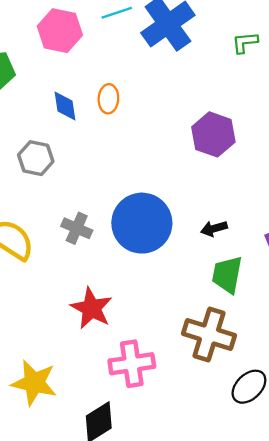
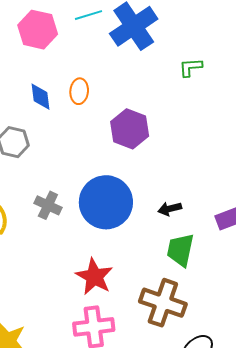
green L-shape: (245, 42) -> (191, 67), moved
purple hexagon: (213, 134) -> (130, 129), moved
red star: (91, 308) -> (94, 277), moved

